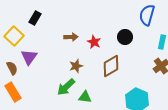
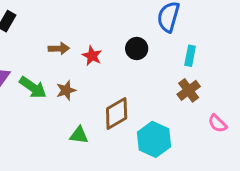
brown diamond: (111, 66) -> (117, 113), moved
green arrow: (66, 87) -> (33, 87), moved, turned -102

